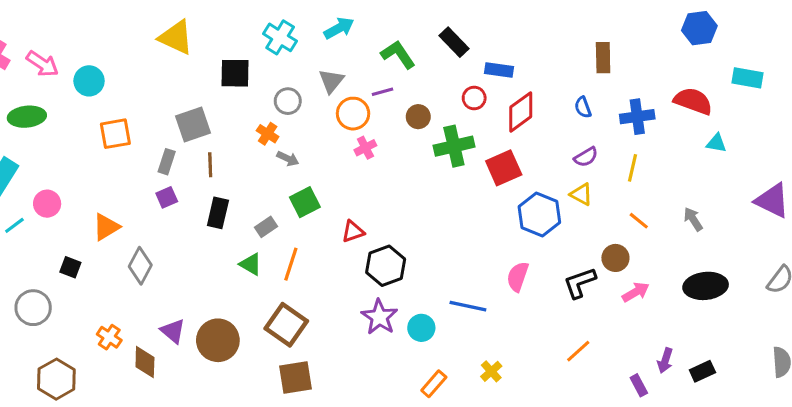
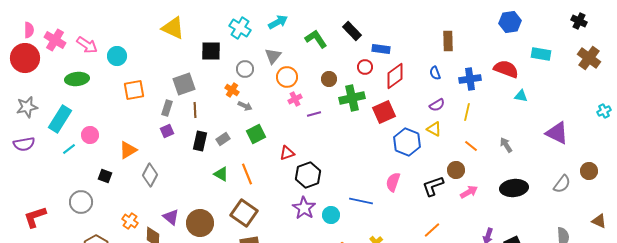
purple line: (383, 92) -> (314, 114), moved
gray rectangle: (266, 227) -> (223, 139), moved
orange line: (291, 264) -> (247, 174), turned -40

